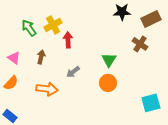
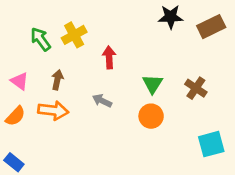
red arrow: (68, 40) -> (109, 57), moved
brown cross: (140, 44) -> (196, 88), moved
gray arrow: (73, 72) -> (102, 101), turned 64
orange arrow: (47, 89) -> (53, 110), moved

